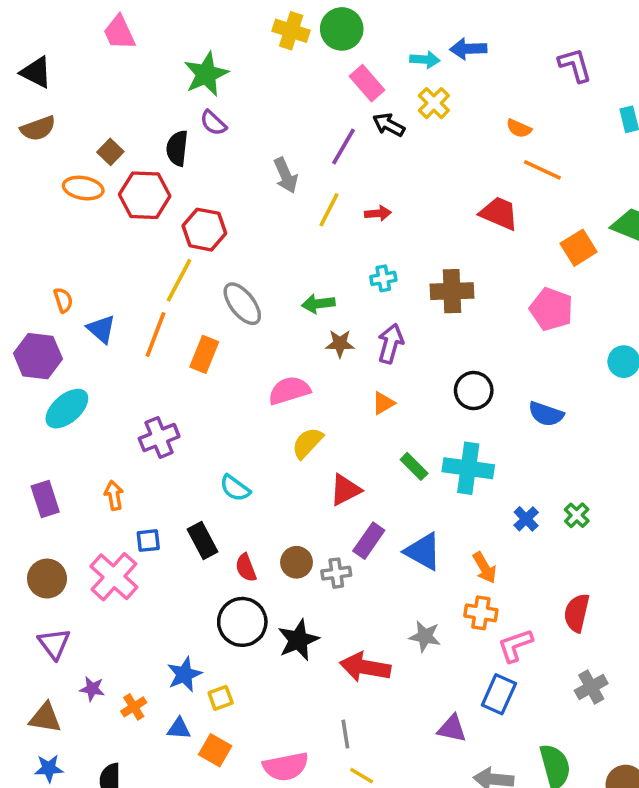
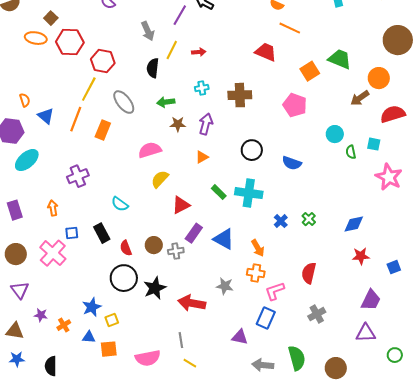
black semicircle: (177, 148) -> (153, 68), moved
orange square: (215, 750) -> (109, 349), turned -36

